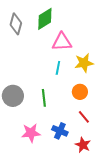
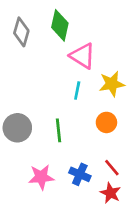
green diamond: (45, 19) -> (60, 25), turned -45
pink triangle: (62, 42) -> (83, 56), turned 35
red line: (84, 117) -> (112, 168), moved

